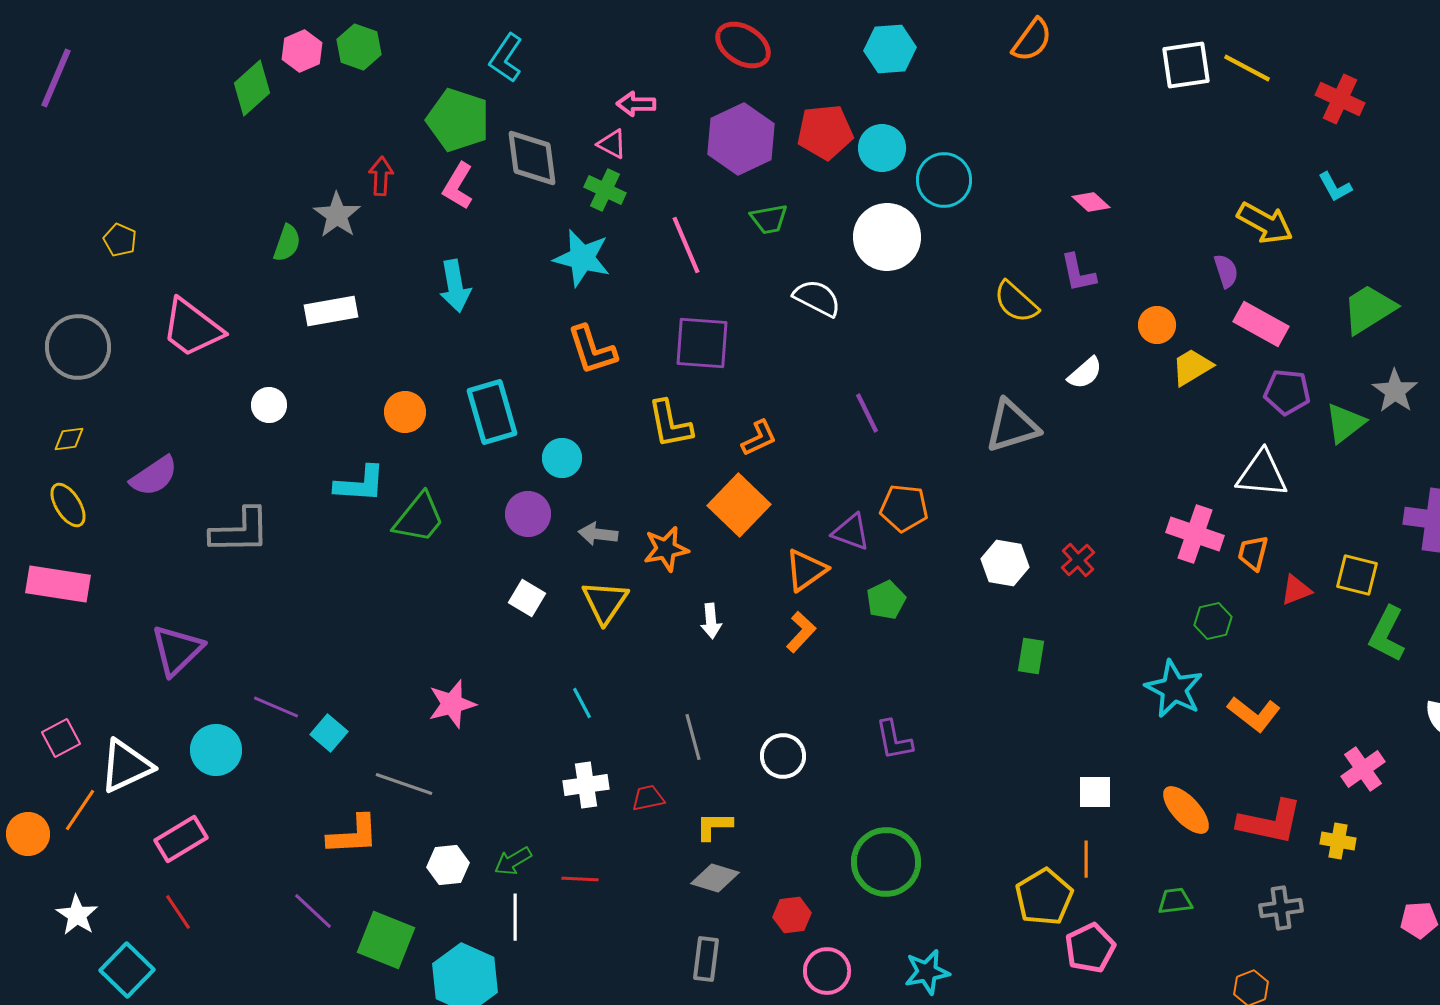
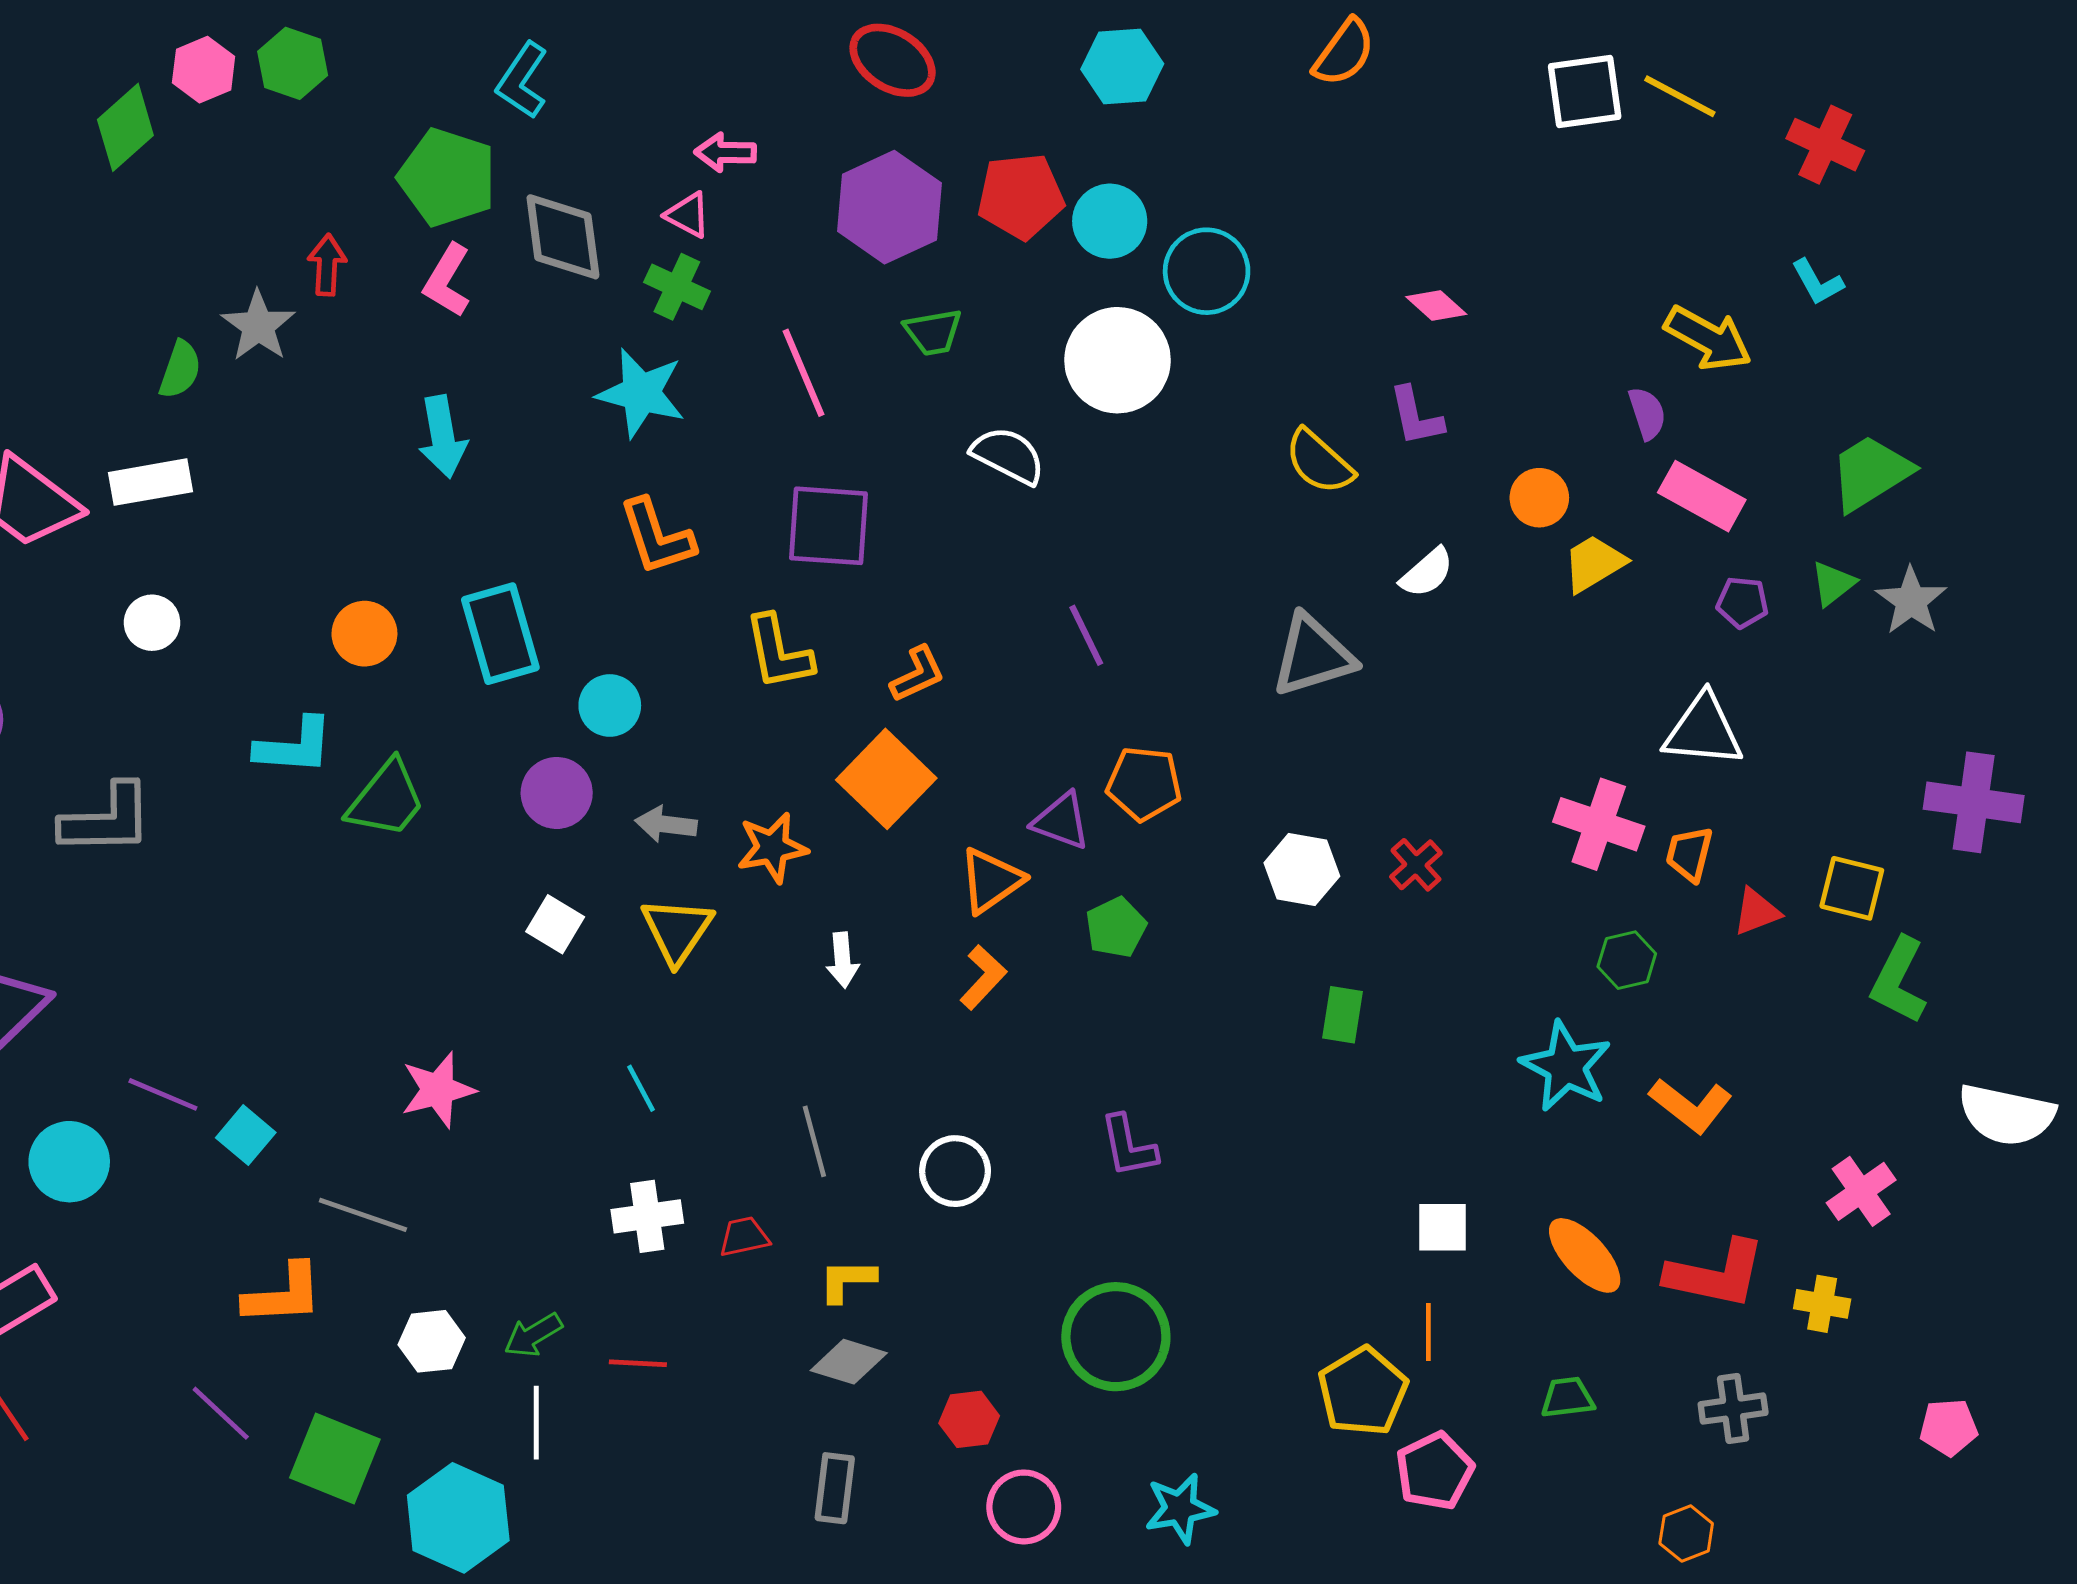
white rectangle: (331, 311) -> (150, 482), moved
purple pentagon: (1287, 392) -> (1742, 602), size x0.7
green triangle: (1345, 423) -> (1833, 584), moved, size x0.7

